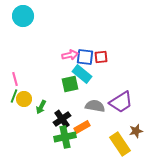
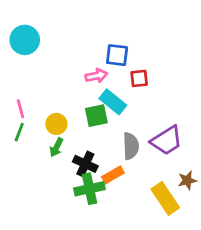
cyan circle: (23, 16) -> (25, 40), moved
blue square: (85, 57) -> (117, 55), moved
yellow circle: (24, 99) -> (56, 124), moved
gray semicircle: (95, 106) -> (131, 146), turned 78
black cross: (62, 119) -> (85, 164), turned -30

